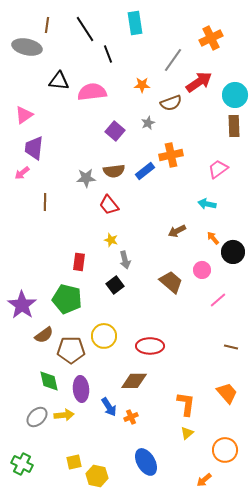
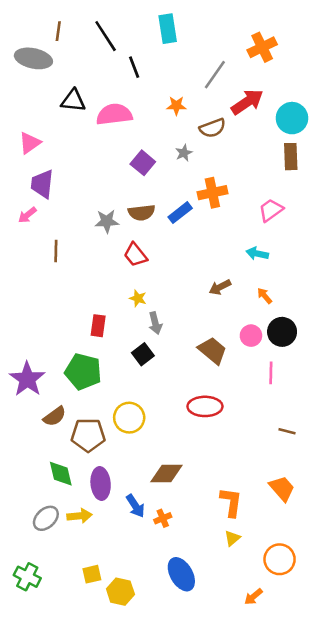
black circle: (233, 252) -> (282, 332), moved
pink line: (218, 300) -> (271, 373), turned -48
red ellipse: (150, 346) -> (205, 406), moved

